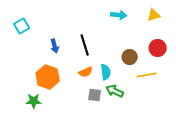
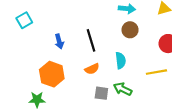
brown circle: (130, 57) -> (130, 30), moved
cyan semicircle: (106, 72) -> (121, 60), moved

